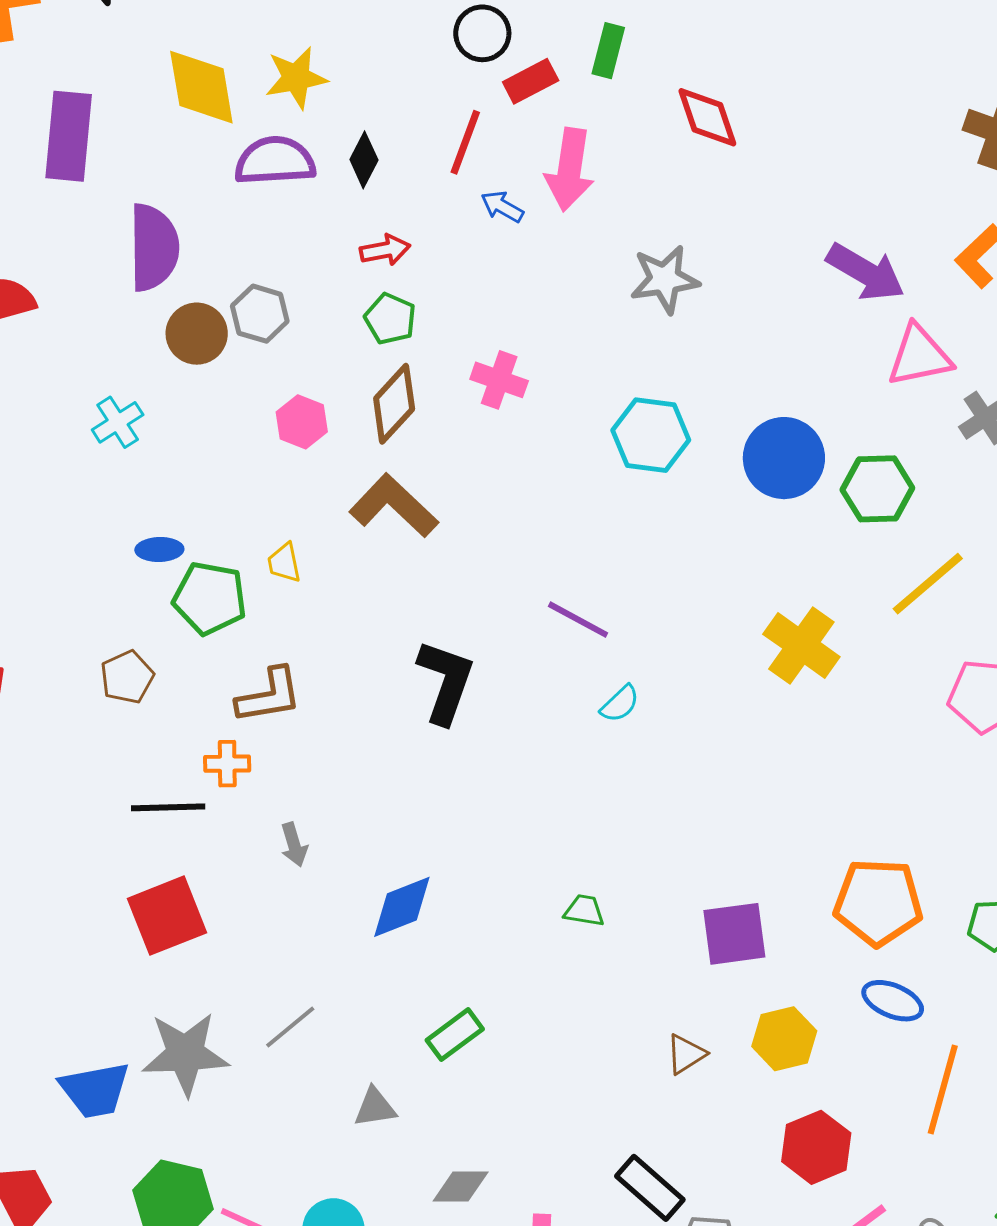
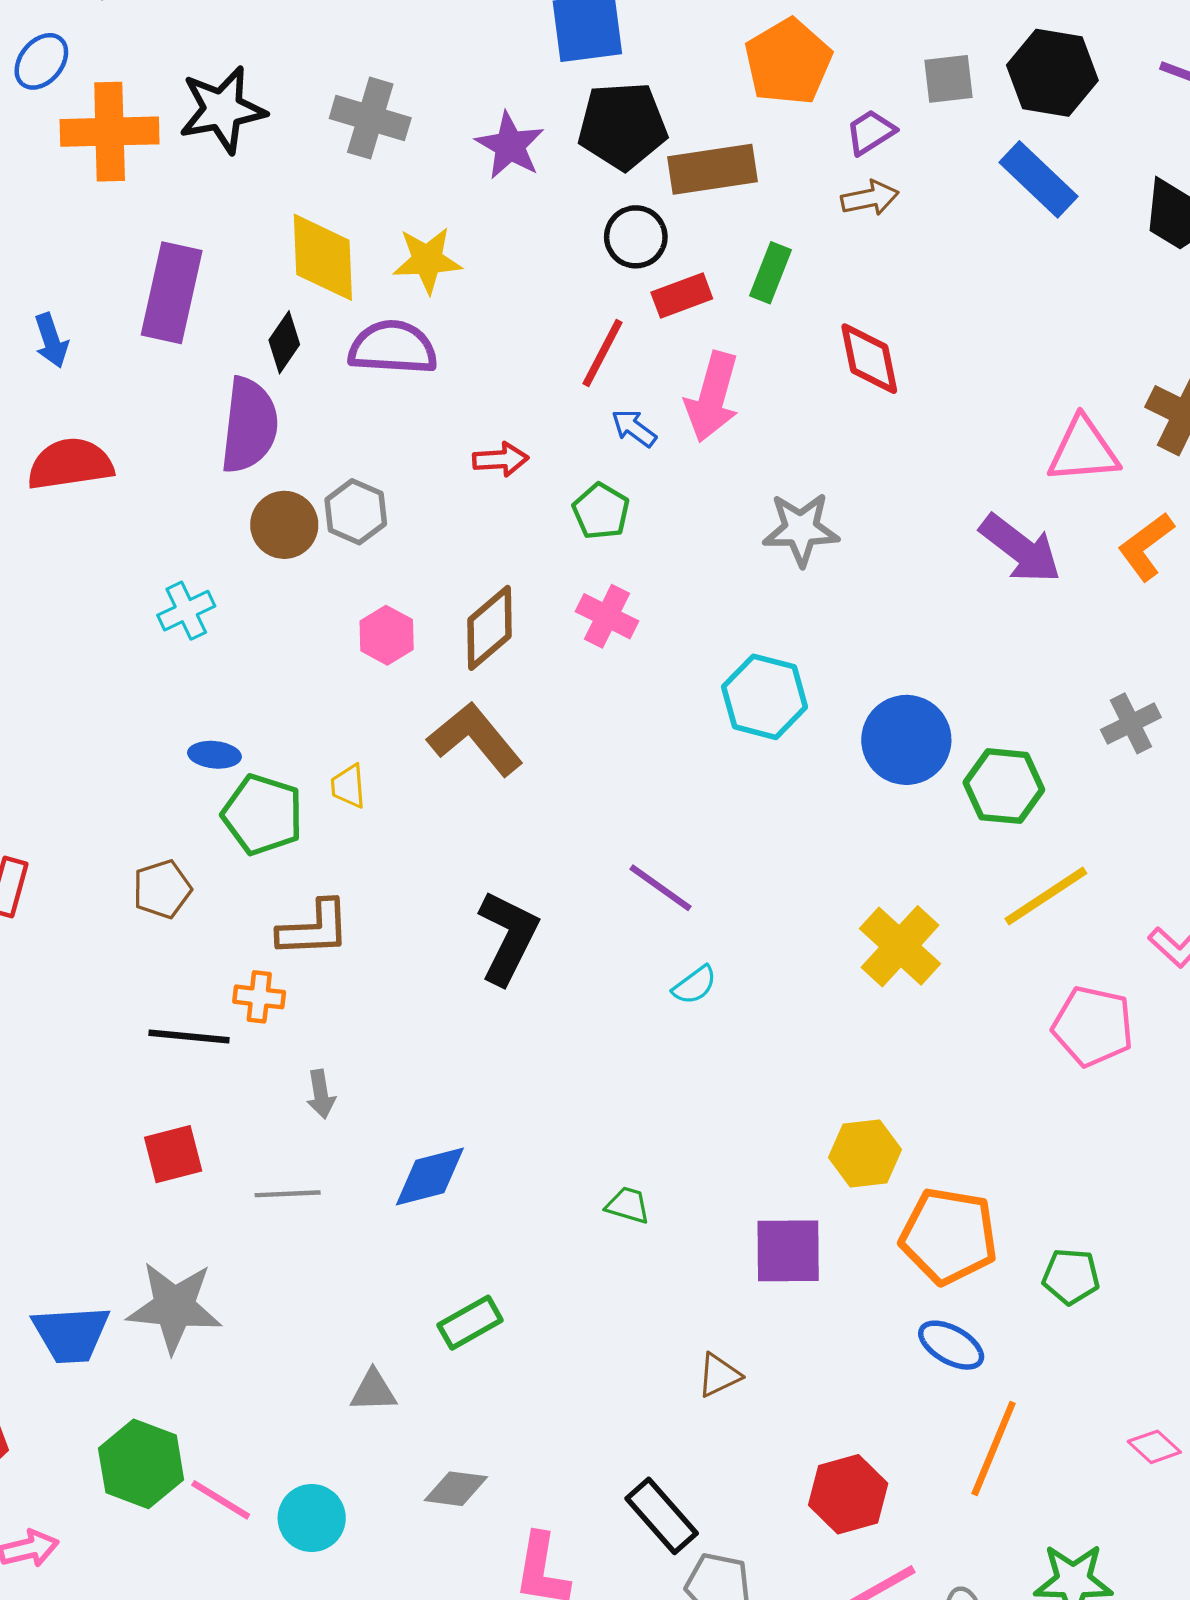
black diamond: (364, 160) -> (284, 342), moved
green pentagon: (390, 319) -> (601, 511), moved
pink triangle: (919, 356) -> (1083, 450), moved
red square: (167, 916) -> (173, 1154), size x0.7
gray line: (290, 1027) -> (288, 1194), moved, turned 30
yellow hexagon: (784, 1039) -> (865, 1154), moved

